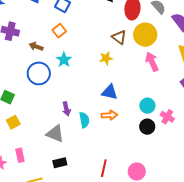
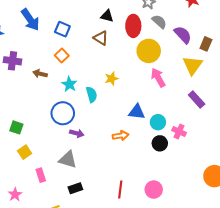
brown triangle: (119, 37) -> (101, 38), moved
blue circle: (39, 73) -> (63, 113), moved
blue triangle: (110, 92) -> (137, 112), moved
purple arrow: (66, 109) -> (77, 133), turned -56
cyan semicircle: (84, 120) -> (92, 94), moved
pink rectangle: (20, 155) -> (41, 175), moved

